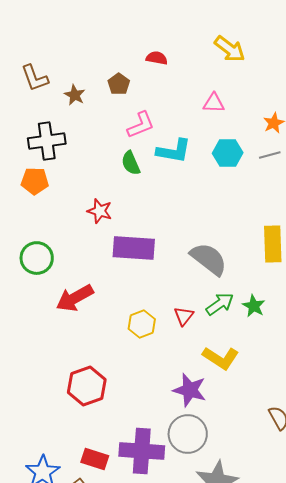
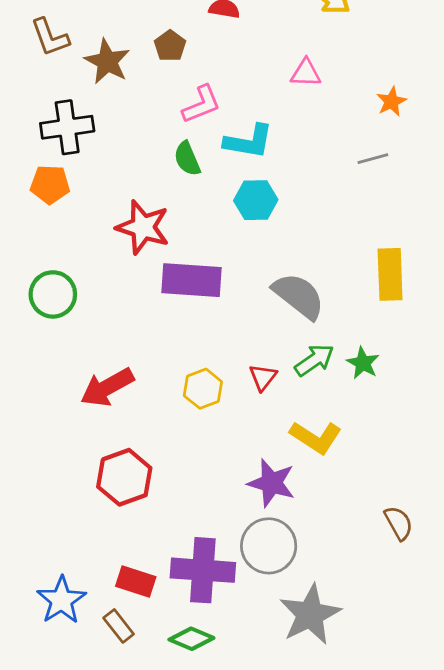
brown star: (75, 95) -> (107, 62), size x1.5
cyan hexagon: (228, 153) -> (256, 200), moved
gray line: (270, 155) -> (373, 159), moved
red star: (100, 211) -> (143, 227), size x1.5
red arrow: (75, 298) -> (107, 387), moved

